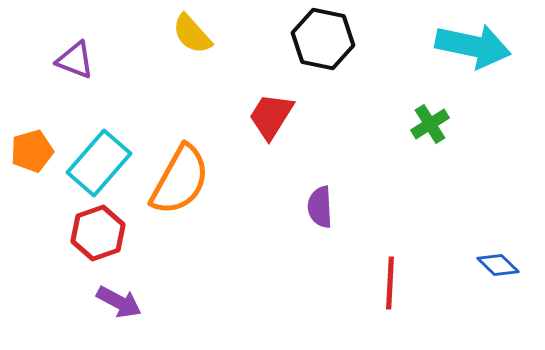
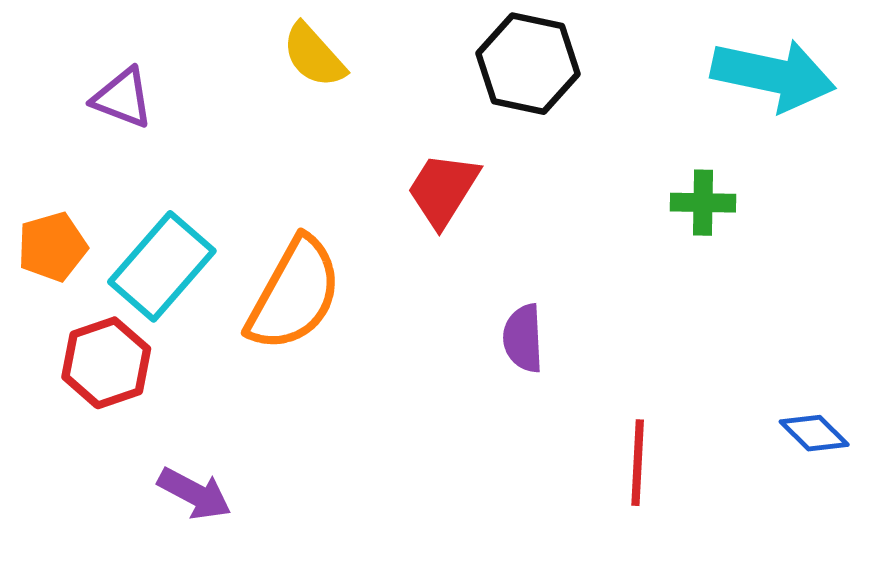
green cross: (430, 124) -> (703, 203), turned 33
red hexagon: (98, 233) -> (106, 363), moved

